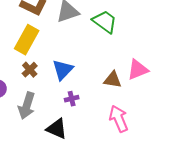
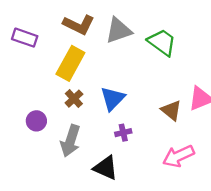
brown triangle: (113, 80) -> (171, 110), turned 30
pink arrow: (119, 119) -> (178, 156), turned -92

